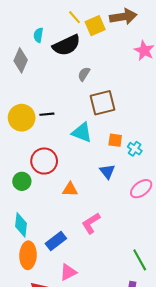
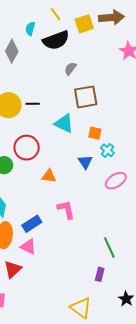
yellow line: (75, 17) -> (56, 14), moved
cyan cross: (135, 149) -> (107, 150), moved
pink L-shape: (91, 223) -> (66, 209), turned 105
pink triangle: (68, 272) -> (28, 247), moved, turned 48

